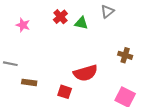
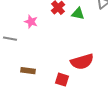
pink star: (23, 25) -> (31, 22), moved
gray line: (10, 64) -> (10, 39), moved

